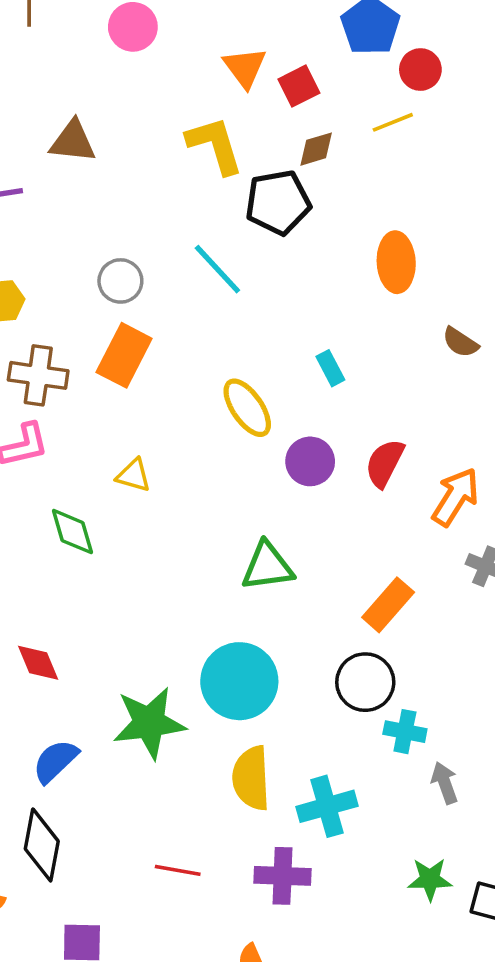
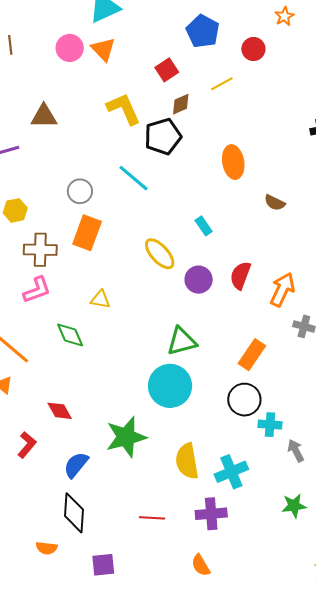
orange triangle: (245, 67) -> (103, 49), moved
red circle: (420, 70) -> (253, 49), moved
cyan circle: (239, 681) -> (170, 386), moved

